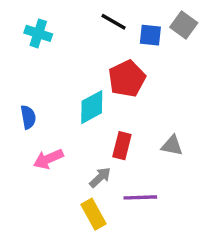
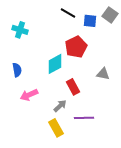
cyan cross: (38, 33) -> (20, 30), moved
red rectangle: (122, 146) -> (73, 87), turned -42
gray triangle: (172, 146) -> (103, 74), moved

